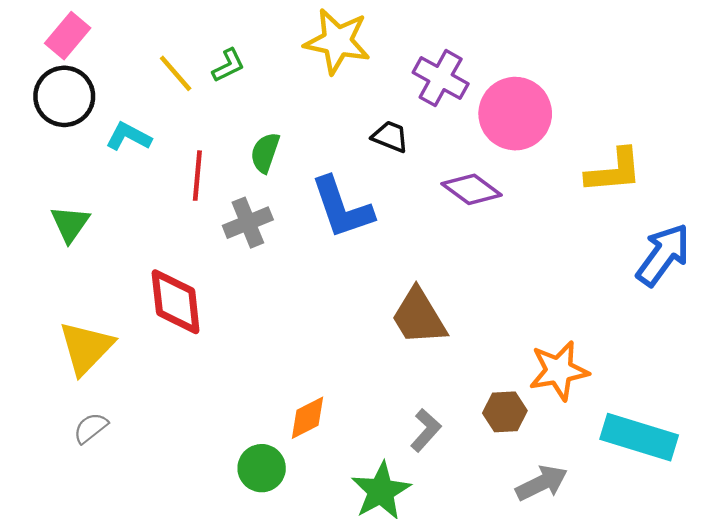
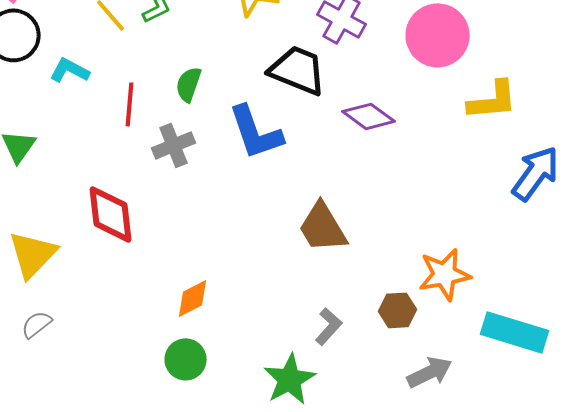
pink circle: (515, 114) -> (438, 35), moved
black trapezoid: (390, 137) -> (298, 70), size x1.8
orange diamond: (308, 418) -> (193, 298), moved

